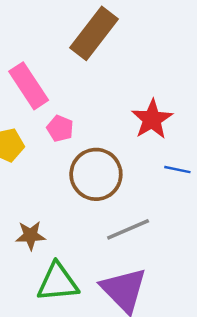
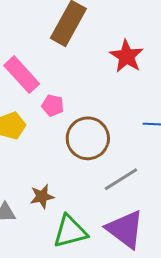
red star: (152, 119) -> (127, 56), moved

